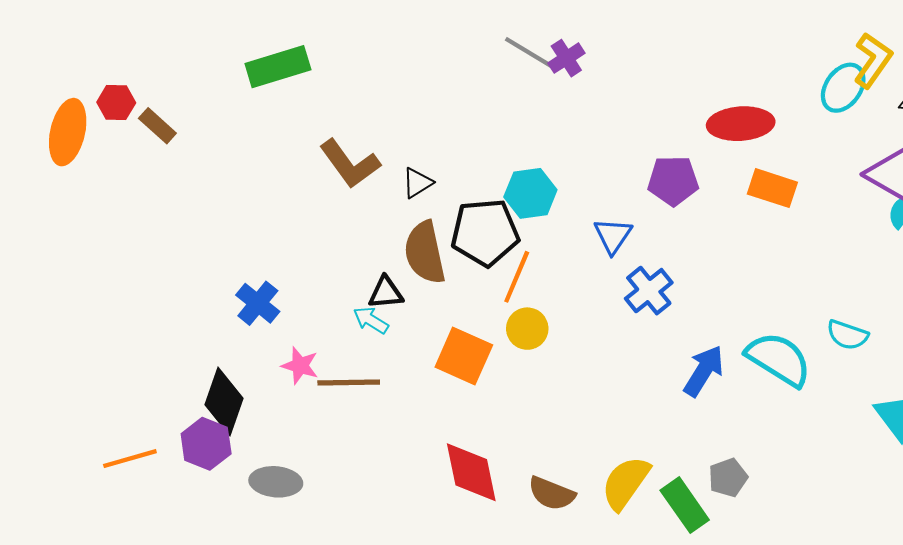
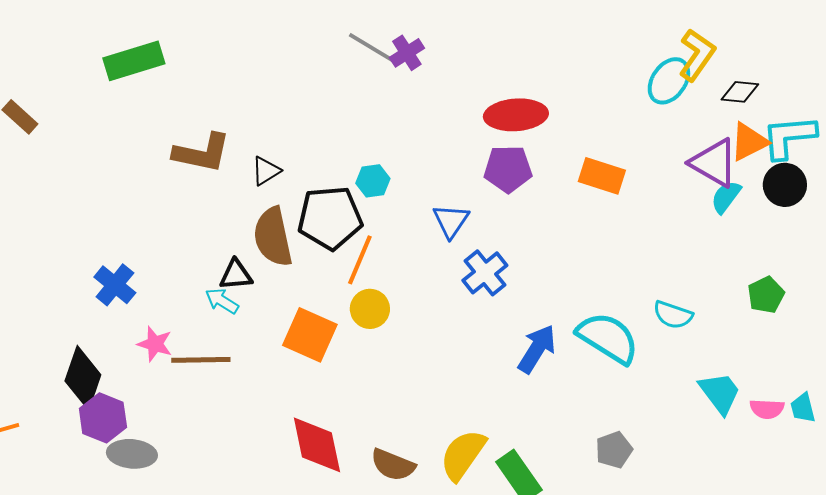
red ellipse: (741, 124) -> (516, 115), moved
brown L-shape: (350, 164) -> (202, 153), turned -42
cyan hexagon: (530, 193) -> (373, 181), size x0.7
purple hexagon: (206, 444) -> (103, 418), moved
gray pentagon: (728, 478) -> (614, 450), moved

